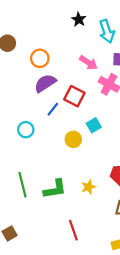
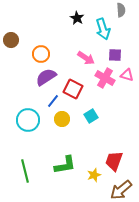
cyan circle: (26, 130) -> (28, 120), size x1.5
yellow circle: (73, 139) -> (62, 119), moved
yellow star: (88, 187) -> (94, 175), moved
green L-shape: (55, 189) -> (65, 165), moved

